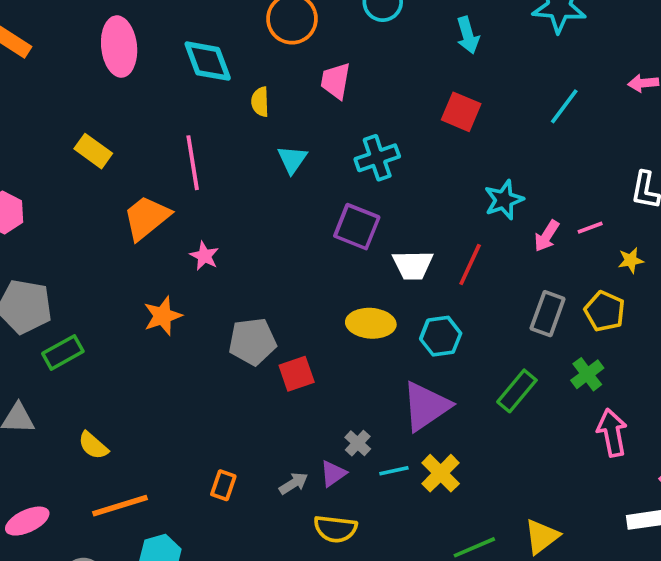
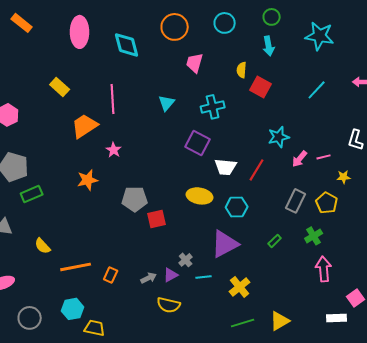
yellow semicircle: (260, 102) -> (242, 70), moved
green rectangle: (517, 391) -> (275, 241), size x0.6
yellow cross: (441, 473) -> (240, 287), moved
orange line: (120, 506) -> (76, 267), moved

